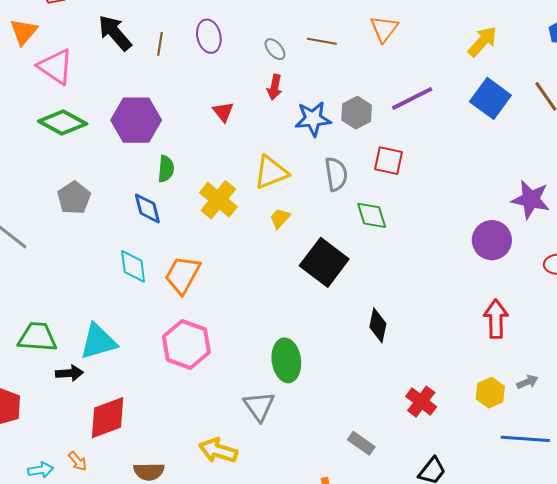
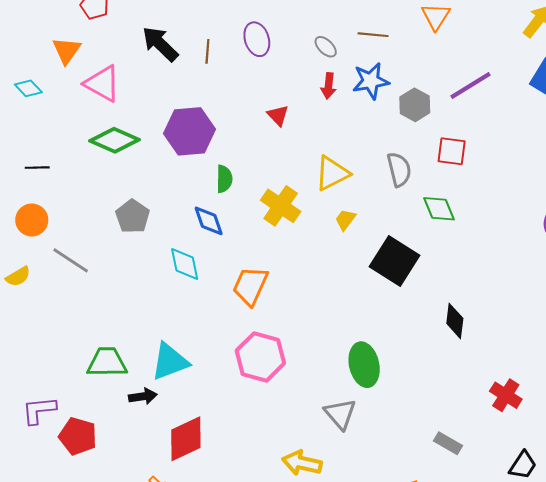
blue star: (313, 119) -> (371, 81), moved
cyan diamond: (133, 266) -> (185, 264), moved

